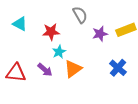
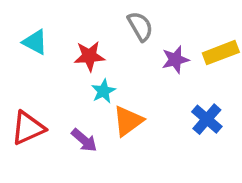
purple arrow: (45, 70) -> (84, 140), moved
red triangle: (16, 73) -> (28, 128), turned -30

